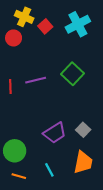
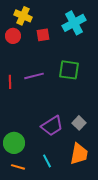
red square: (45, 26) -> (43, 35), moved, turned 32
green square: (73, 74) -> (69, 70), turned -35

